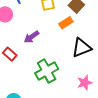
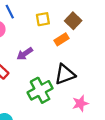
black triangle: (82, 48) -> (65, 74), moved

